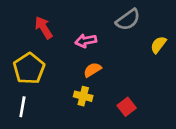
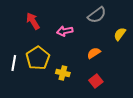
yellow pentagon: (29, 68) -> (38, 58), moved
orange semicircle: (92, 70) -> (94, 53), moved
white line: (22, 107) -> (14, 63), moved

